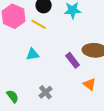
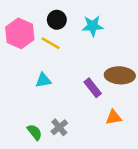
orange triangle: (90, 84) -> (114, 117), turned -48
green semicircle: (13, 96) -> (35, 132), moved

